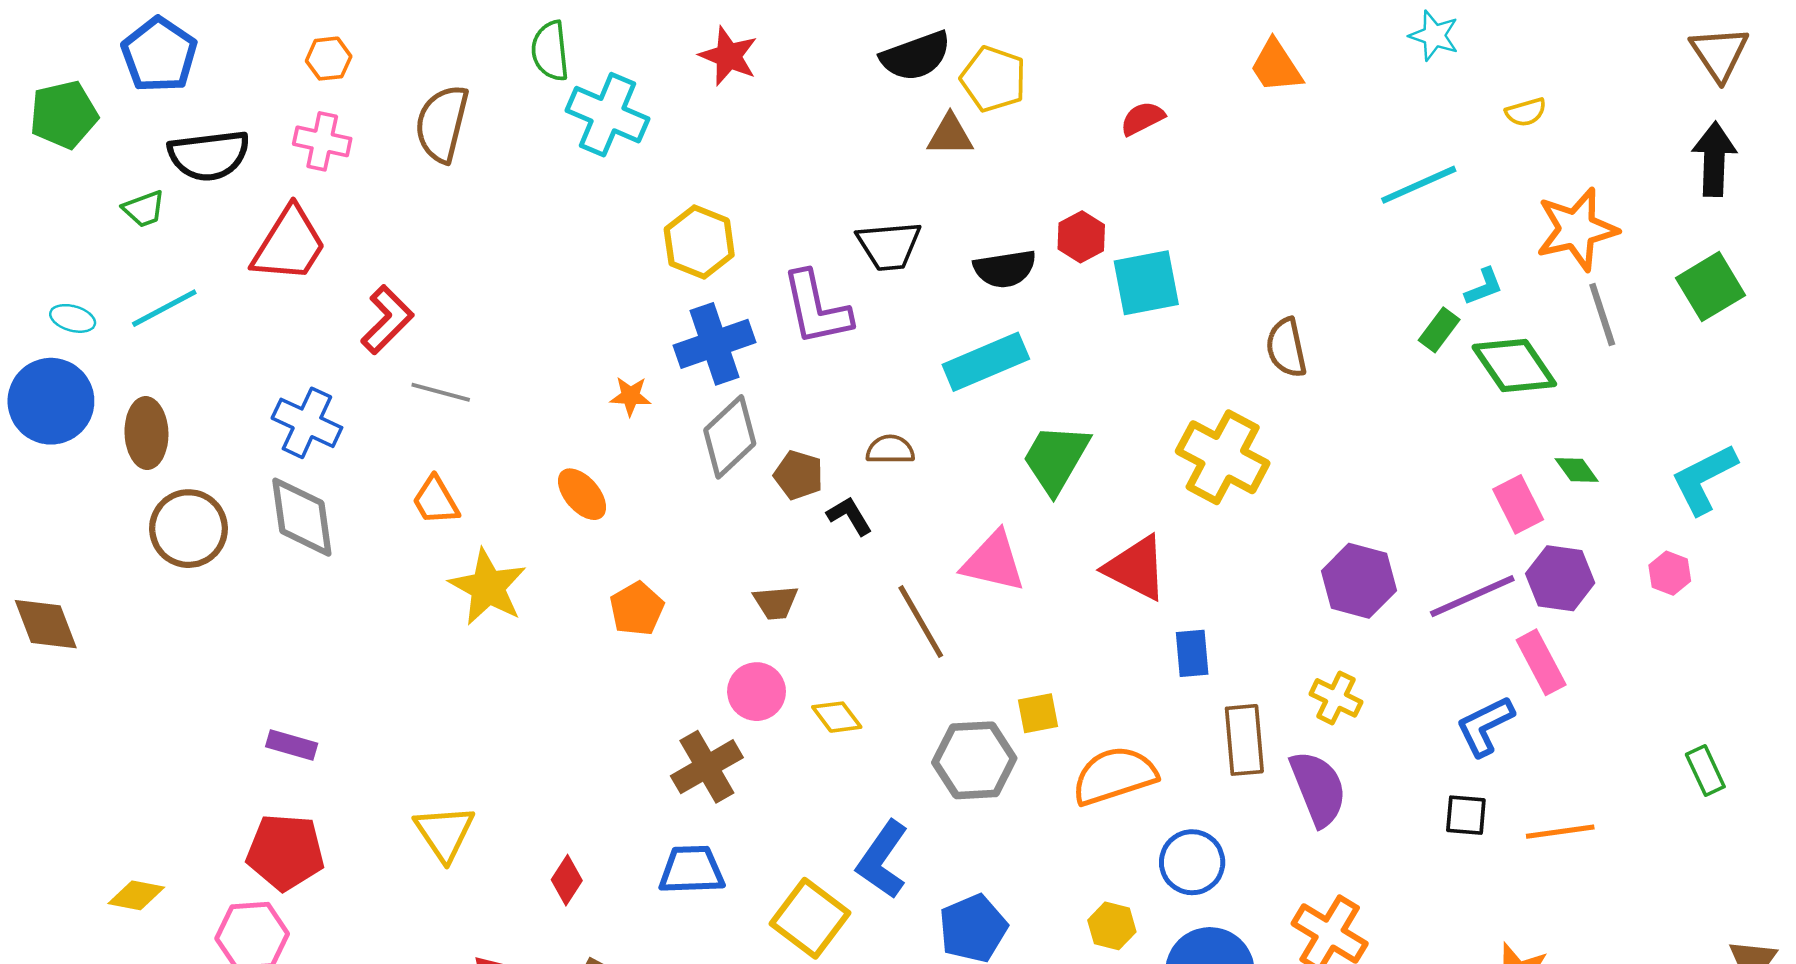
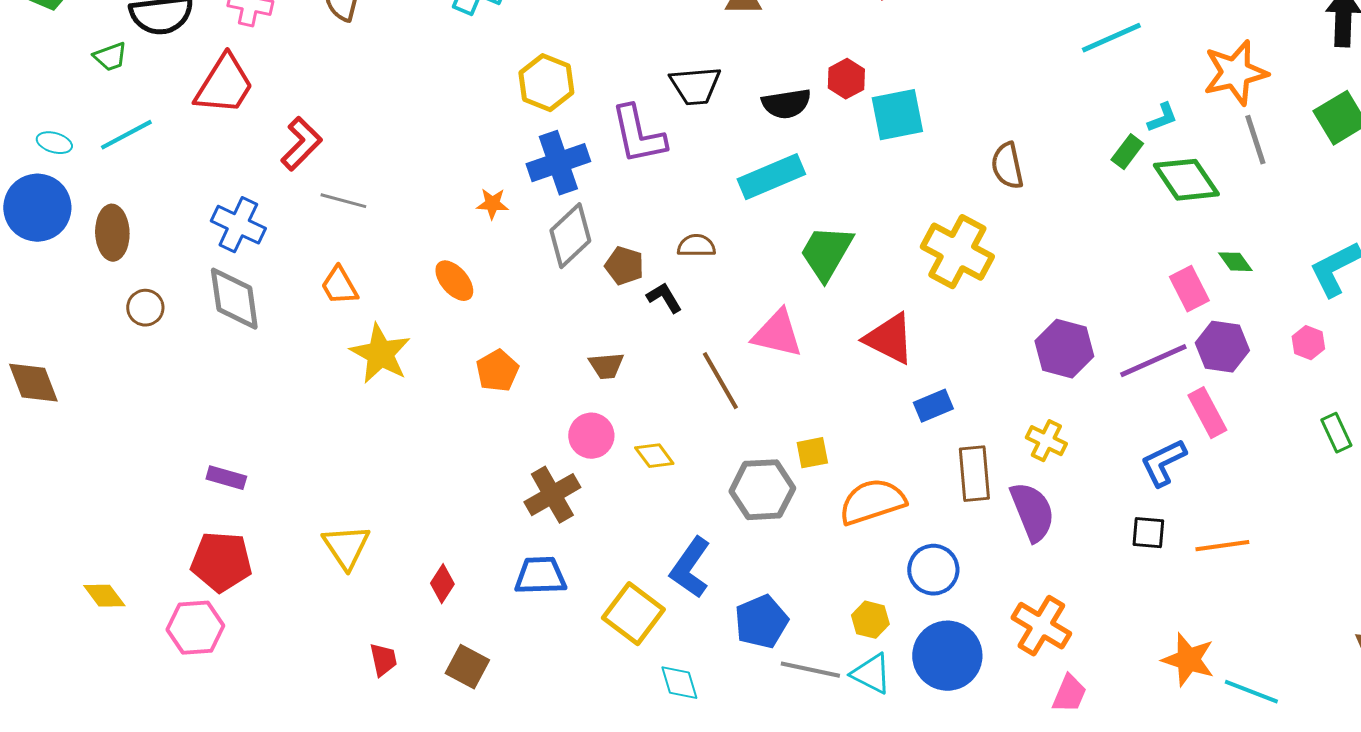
brown circle: (188, 529) -> (145, 308), size x0.6
blue rectangle: (1192, 653) -> (933, 406), turned 72
green rectangle: (1705, 771) -> (1336, 433), moved
yellow diamond: (136, 895) -> (104, 596), turned 42

